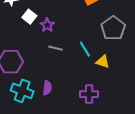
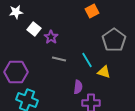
purple semicircle: (47, 88) -> (78, 87), moved

